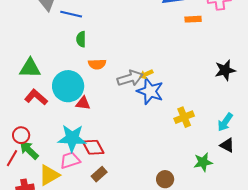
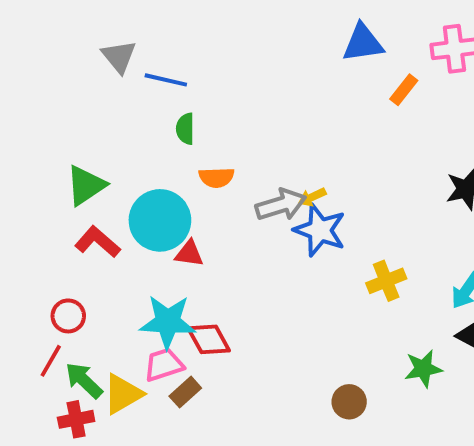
orange rectangle: (193, 19) -> (404, 90), turned -49
green triangle: (30, 68) -> (86, 185), turned -35
green arrow: (29, 150) -> (84, 380), moved
brown rectangle: (99, 174) -> (185, 392), moved

